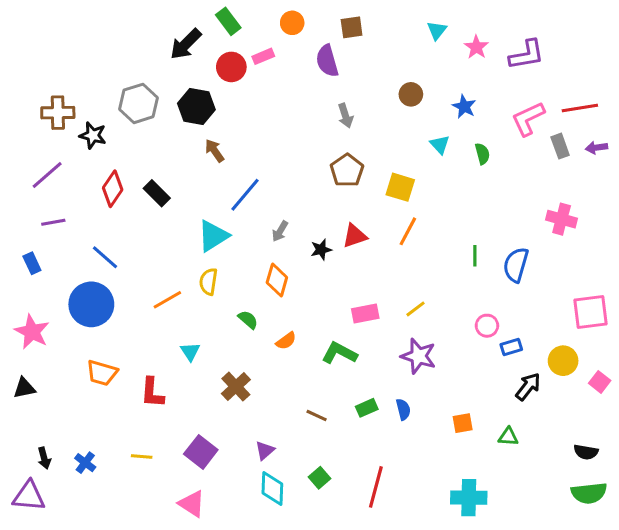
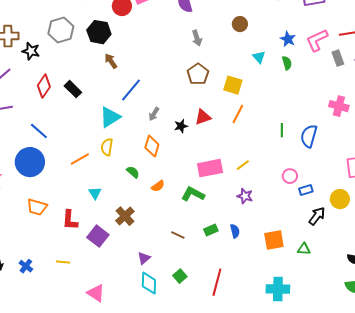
blue star: (464, 107) -> (288, 39), moved
pink rectangle: (365, 313) -> (210, 168), size x1.4
purple star: (418, 356) -> (245, 196), size x0.7
orange square: (463, 423) -> (274, 240), size x1.5
purple square: (201, 452) -> (98, 236), moved

